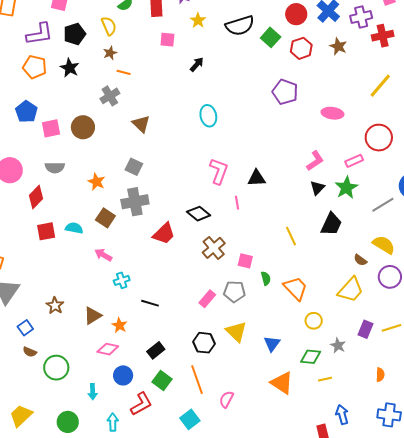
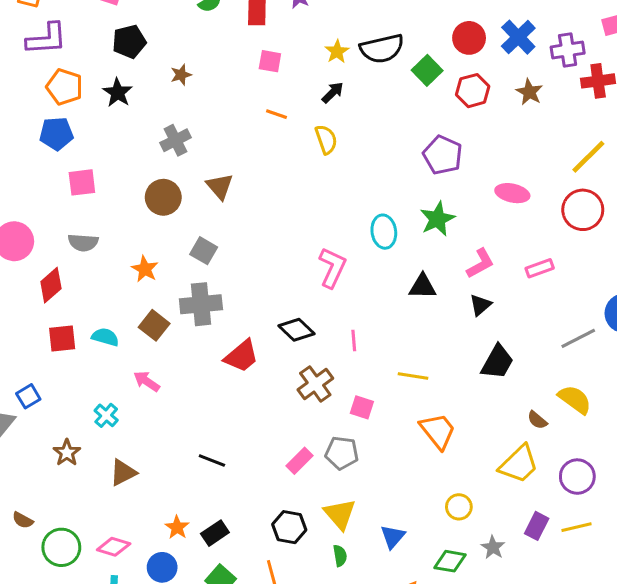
yellow star: (198, 20) -> (337, 51), moved
yellow semicircle: (109, 26) -> (326, 139), moved
purple L-shape: (40, 34) -> (47, 39), moved
black arrow: (197, 64) -> (333, 92), moved
orange line: (124, 72) -> (277, 114), moved
blue pentagon: (26, 112) -> (56, 134), moved, turned 30
cyan ellipse: (208, 116) -> (384, 232), moved
brown circle: (83, 127) -> (163, 197), moved
red circle: (379, 138) -> (583, 210), moved
black triangle: (257, 178) -> (423, 286), moved
green star: (346, 188) -> (437, 219), moved
pink line: (237, 203) -> (354, 341), moved
yellow line: (291, 236) -> (413, 376), moved, turned -60
purple circle: (390, 277) -> (577, 477), moved
green semicircle: (266, 278) -> (340, 556), moved
cyan cross: (122, 280) -> (106, 415), moved, turned -35
orange trapezoid: (296, 288) -> (438, 431), moved
orange star: (119, 325) -> (177, 527), moved
blue square: (25, 328) -> (28, 396), moved
pink diamond: (108, 349) -> (114, 547), moved

